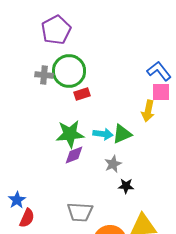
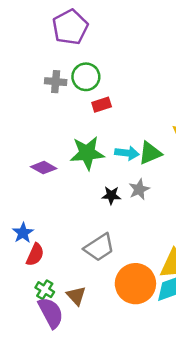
green circle: (69, 71) -> (86, 77), size x0.7
purple diamond: (74, 155) -> (44, 168), moved, turned 50
black star: (126, 186) -> (111, 195), moved
gray trapezoid: (80, 212) -> (99, 247), turned -36

